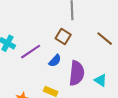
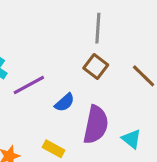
brown square: (63, 37) -> (96, 66), moved

